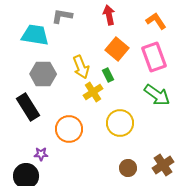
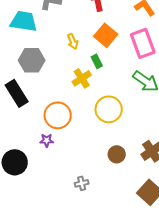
yellow arrow: (81, 67) -> (73, 41), moved, size x0.7
purple star: (41, 154) -> (47, 140), moved

